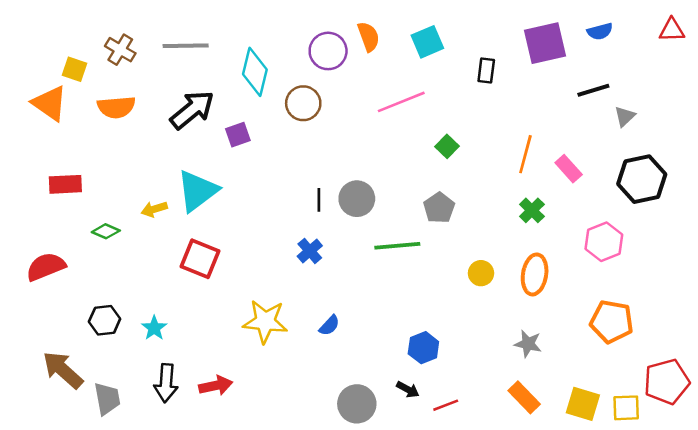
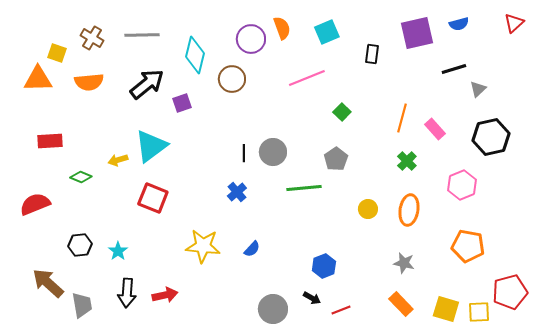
red triangle: (672, 30) -> (514, 23), turned -40
orange triangle: (50, 103) -> (38, 79), turned -36

